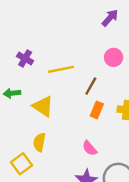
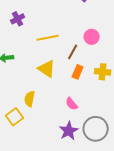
pink circle: (114, 57) -> (92, 37), moved
purple cross: (25, 59) -> (18, 19), moved, turned 32
yellow triangle: (43, 106) -> (47, 69), moved

